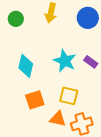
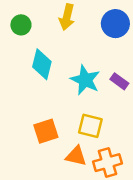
cyan diamond: (26, 66) -> (42, 64), moved

